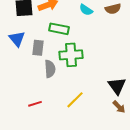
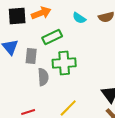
green rectangle: (59, 29) -> (52, 37), turned -36

